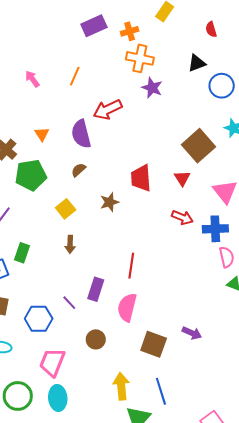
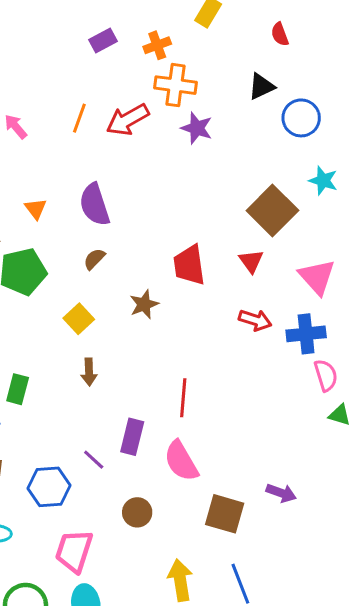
purple rectangle: (94, 26) -> (103, 40), size x0.7
red arrow: (108, 109) -> (128, 120), moved
pink semicircle: (127, 307) -> (181, 461), turned -40

